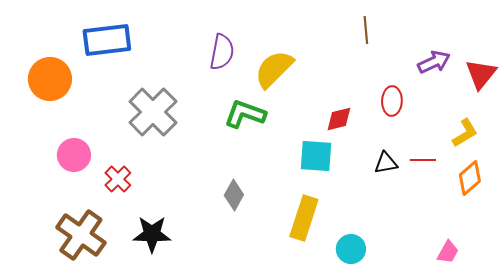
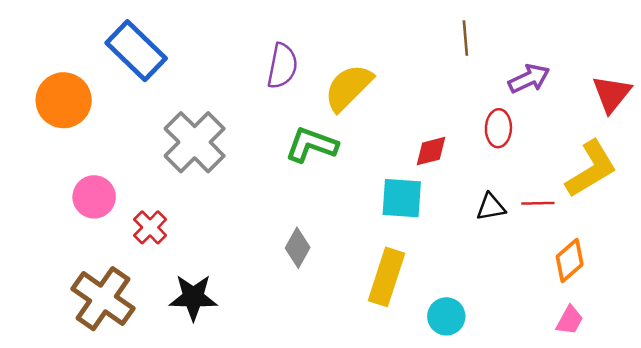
blue rectangle: (107, 40) -> (136, 51), turned 51
purple arrow: (434, 62) -> (529, 79), moved
yellow L-shape: (465, 133) -> (591, 169), size x1.6
orange diamond: (470, 178) -> (570, 260), moved

